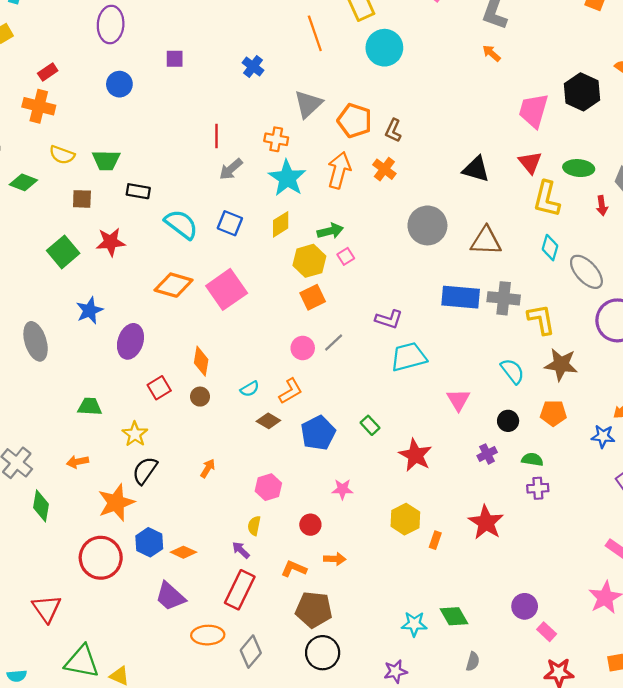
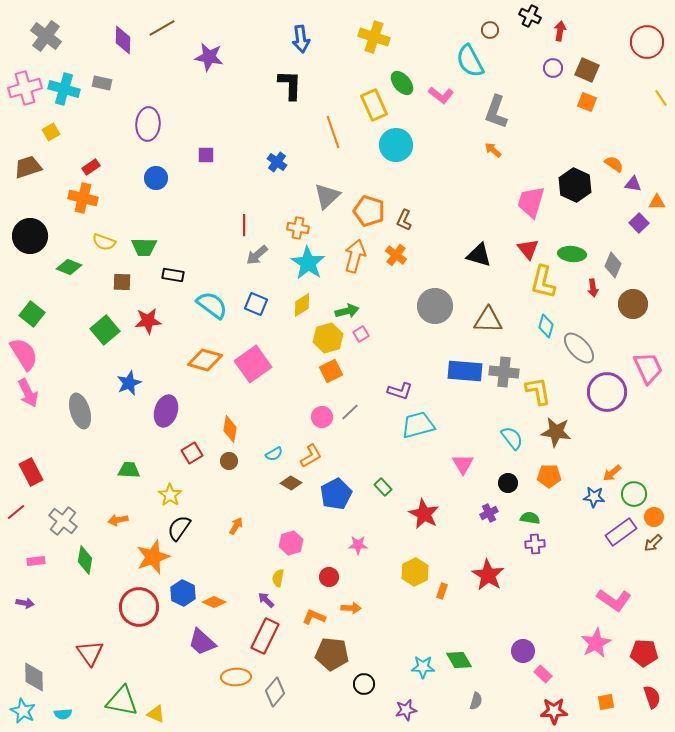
black circle: (323, 653) -> (364, 684), moved, size x0.7

